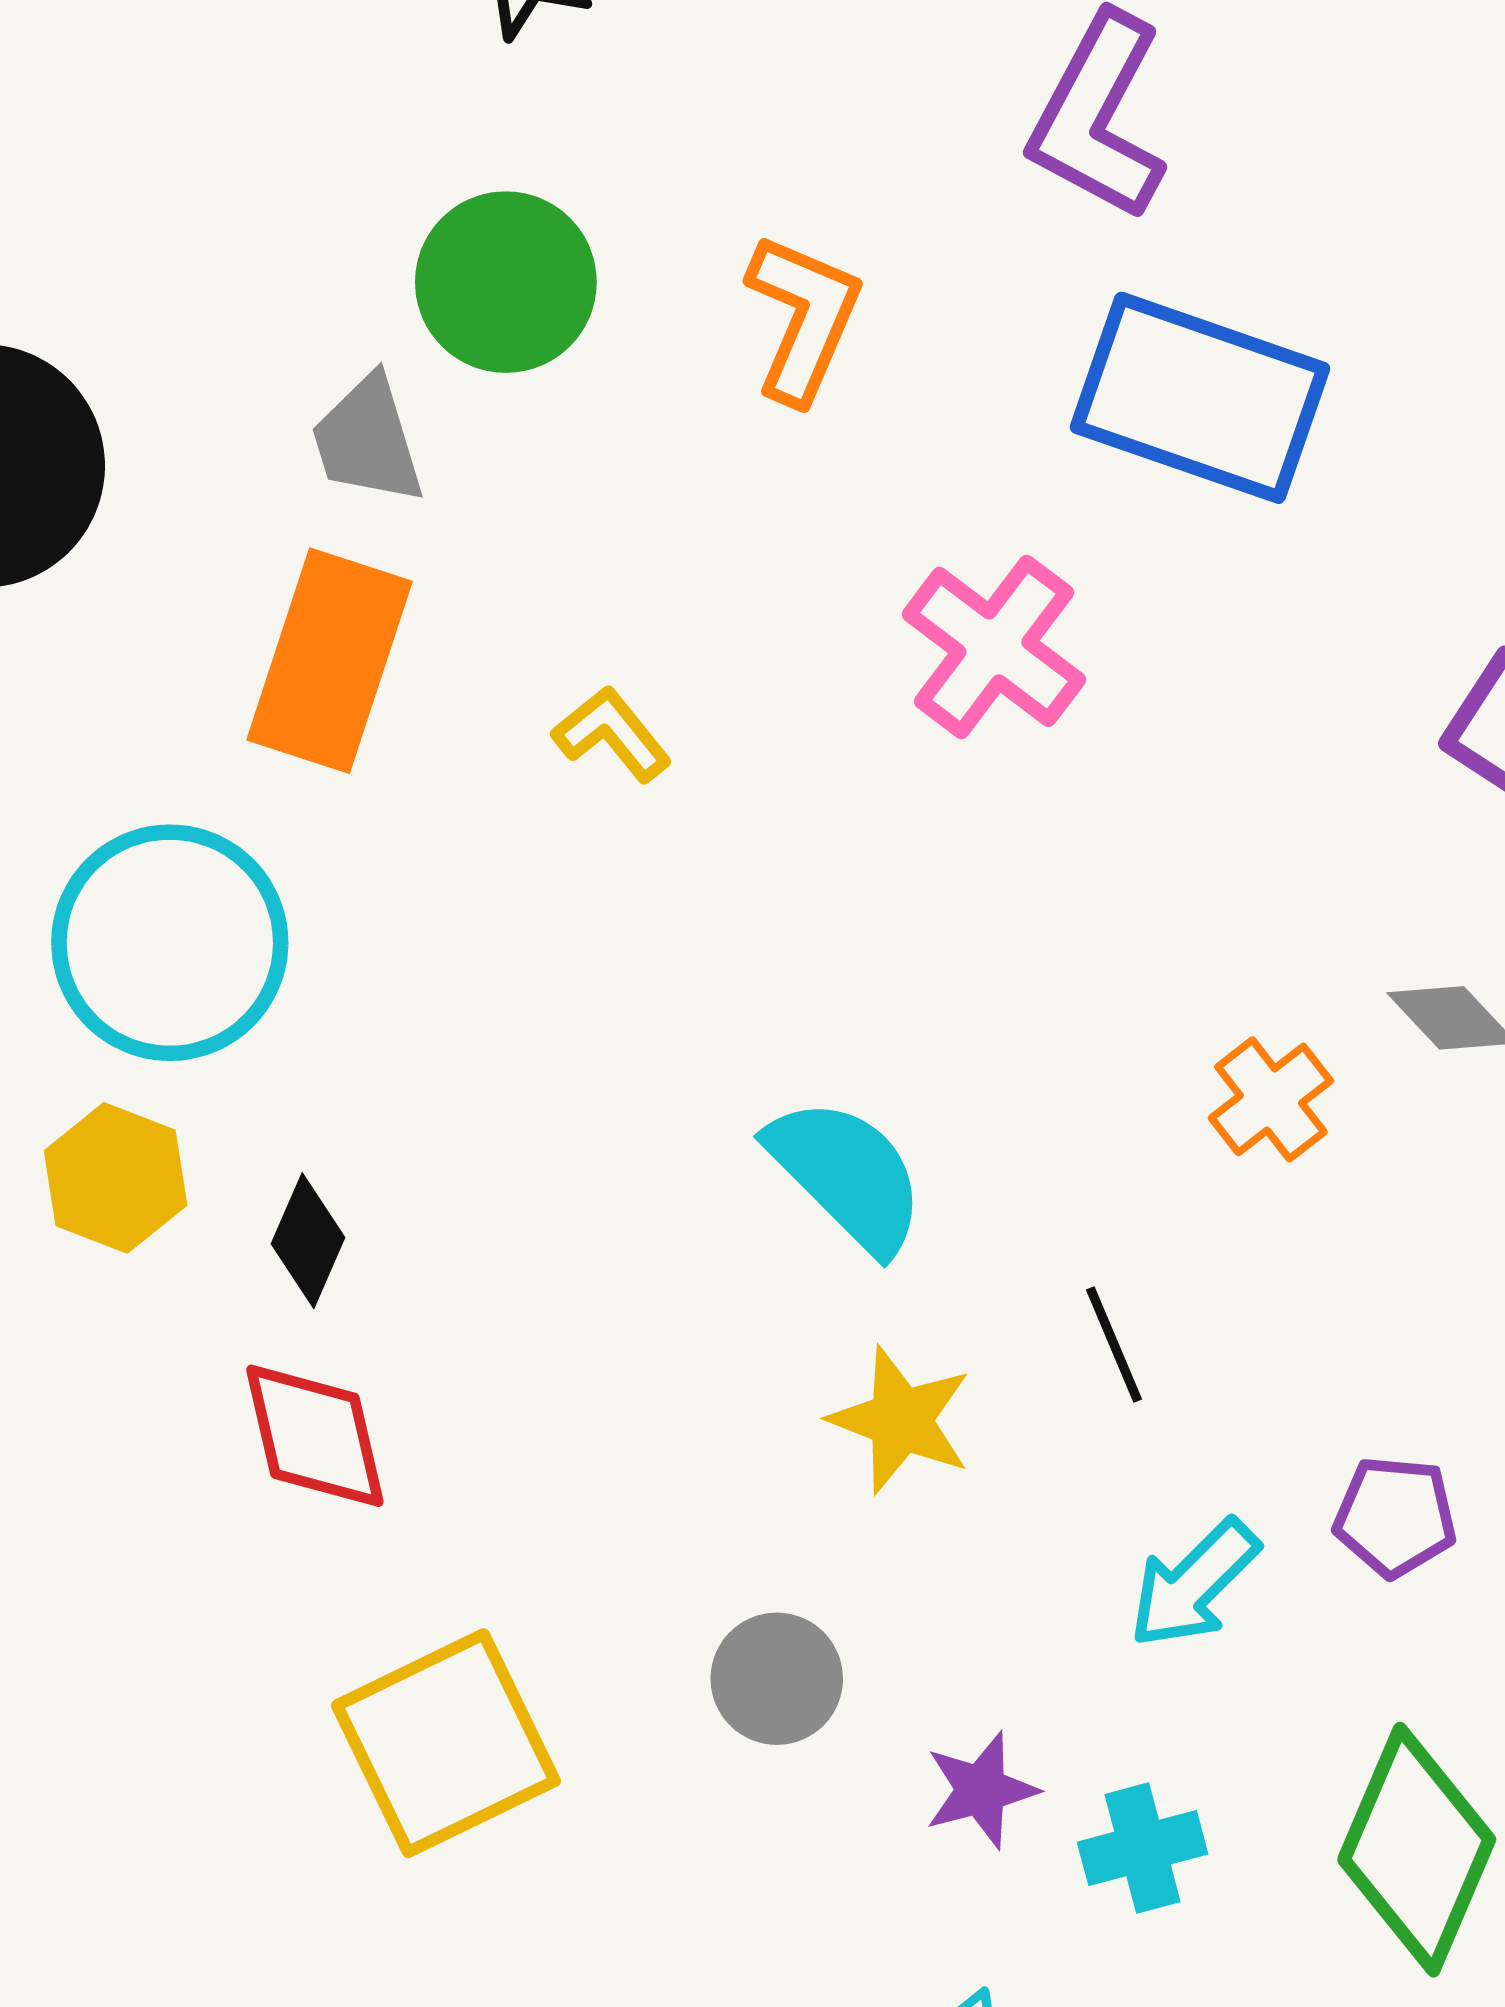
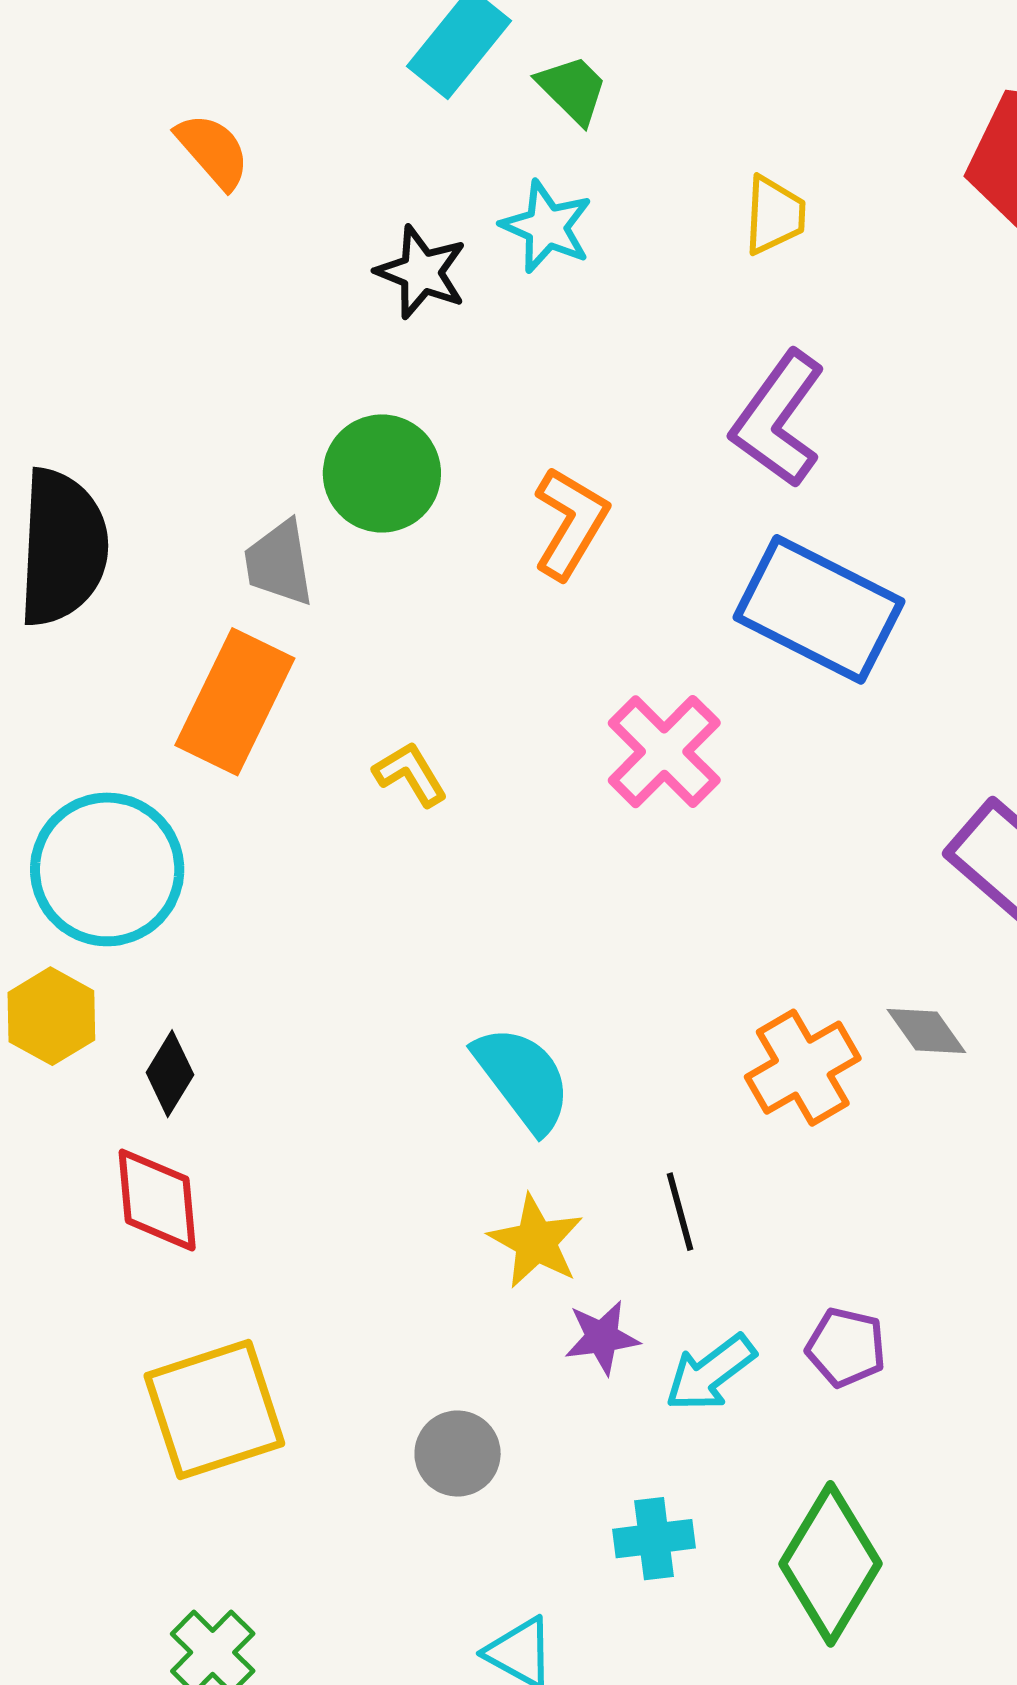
orange cross: (1271, 1099) -> (803, 1068), size x1.4
gray circle: (777, 1679) -> (458, 1454), moved
purple star: (981, 1790) -> (602, 1337), moved

